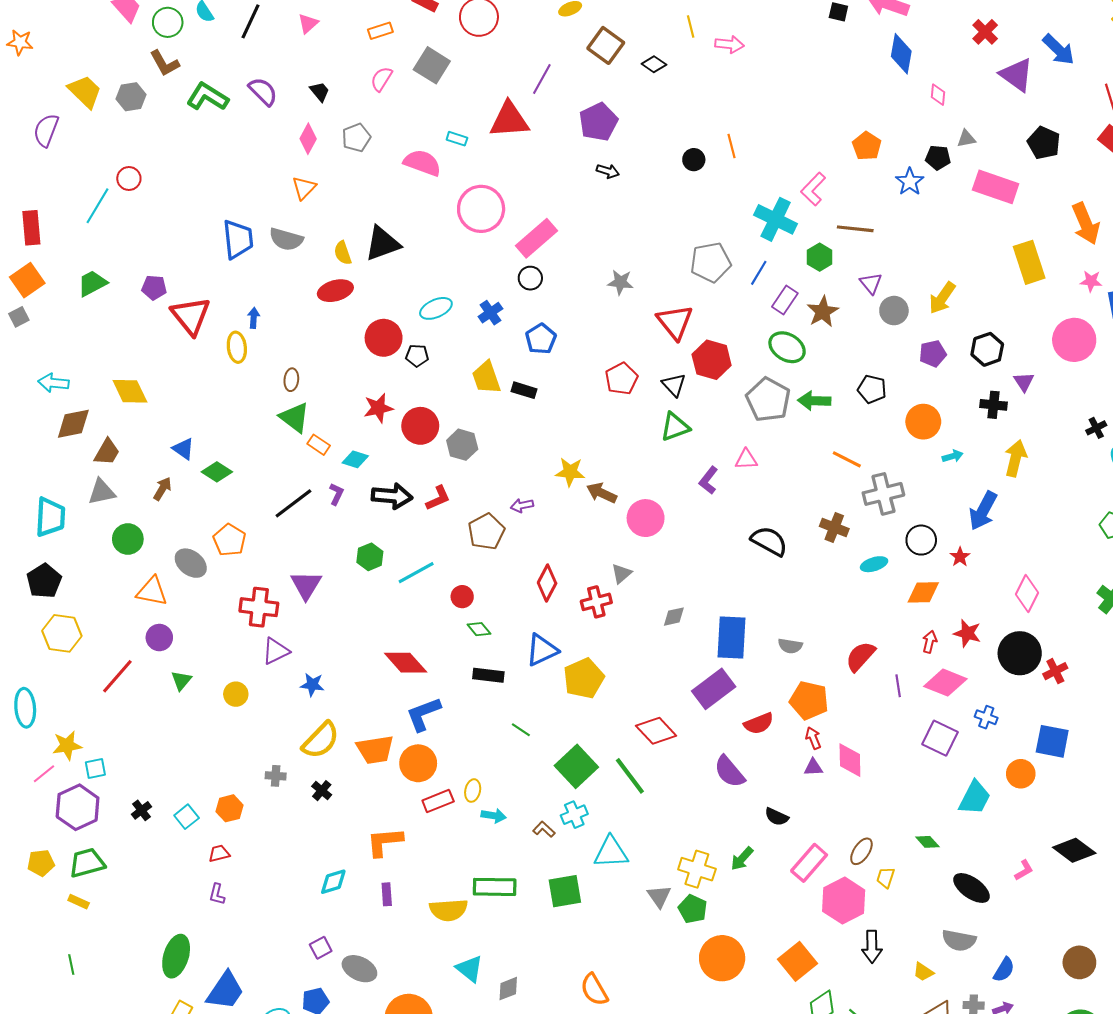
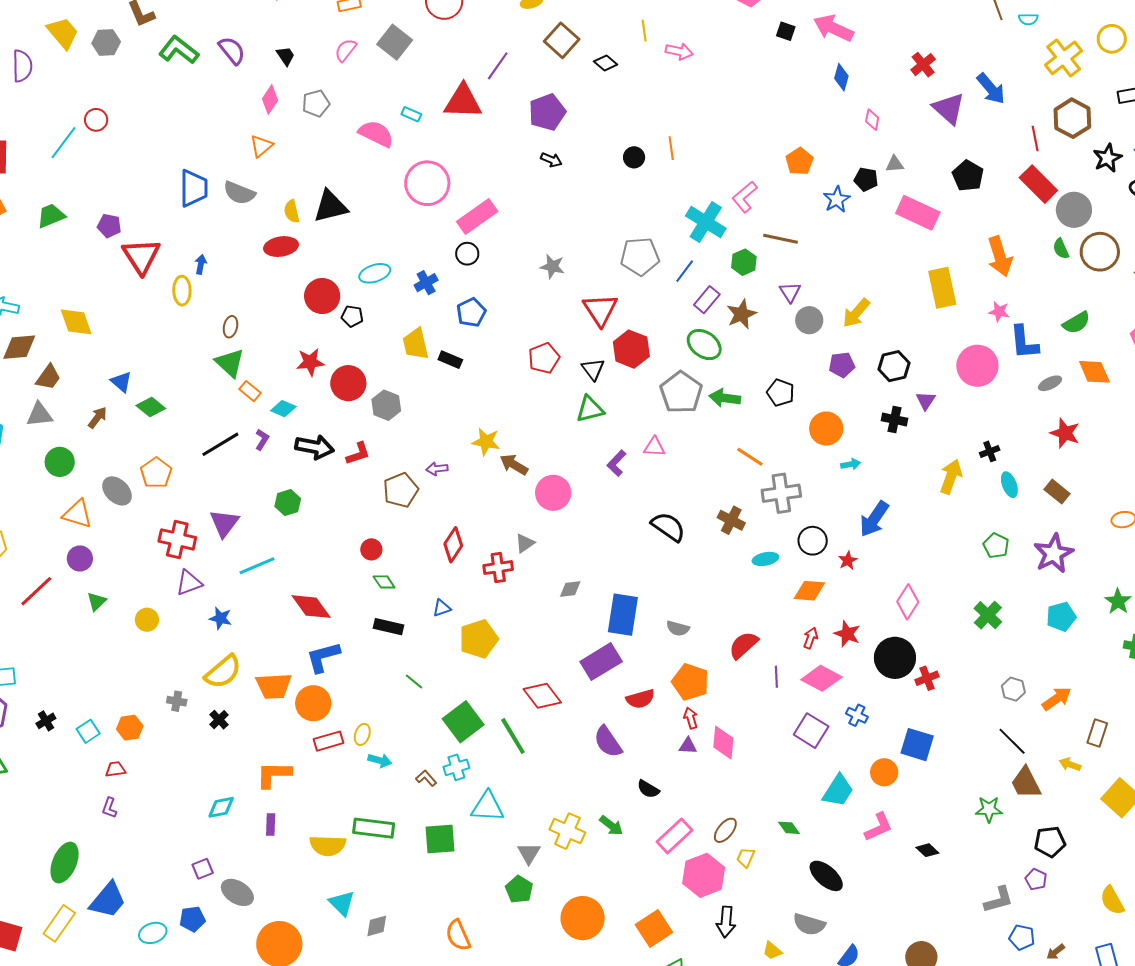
blue diamond: (901, 54) -> (841, 77), size x0.7
purple semicircle: (46, 130) -> (22, 66), turned 152
yellow arrow: (1016, 458) -> (951, 477), moved
cyan line: (416, 573) -> (257, 566), moved
blue triangle: (542, 650) -> (442, 608), size x0.6
black diamond: (1074, 850) -> (927, 850), size x0.6
green arrow: (742, 859) -> (611, 826), turned -100
pink L-shape: (1024, 870) -> (878, 827), moved, size x1.5
green pentagon: (693, 909) -> (519, 889), moved

